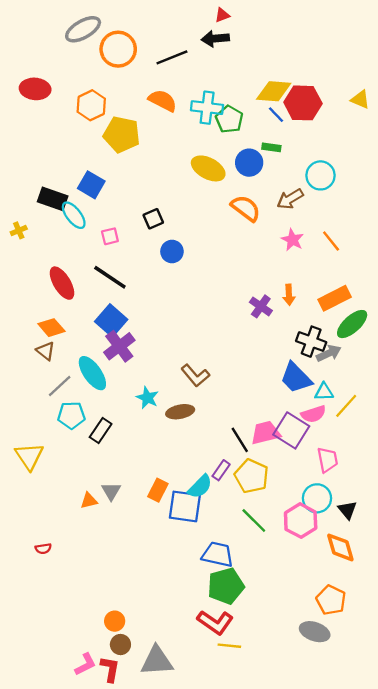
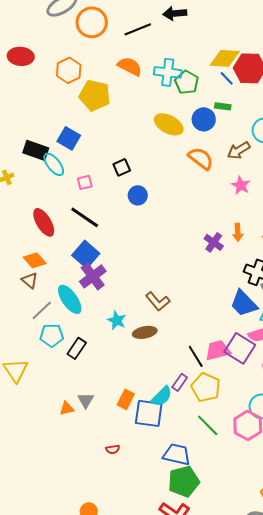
red semicircle: (43, 549) -> (113, 449), moved

